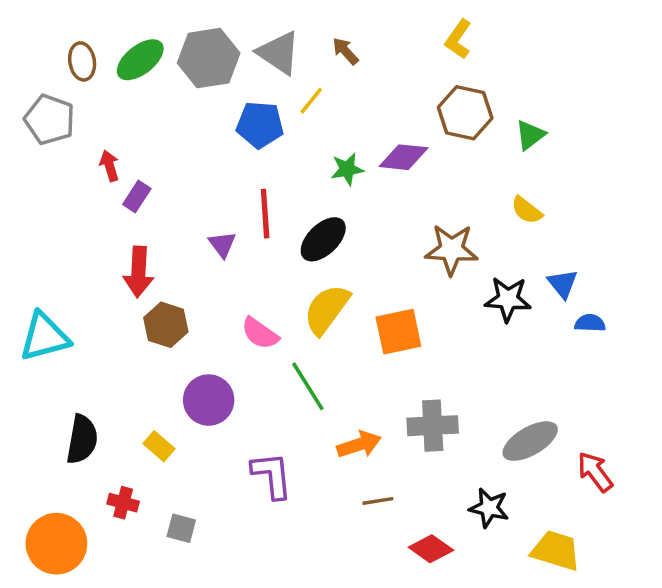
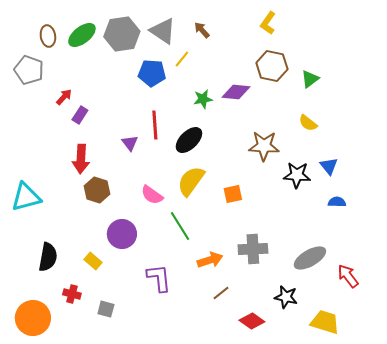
red arrow: (109, 166) -> (64, 97), turned 60
blue semicircle: (590, 323) -> (337, 202), moved
orange square: (398, 332) -> (233, 194), size x0.7
brown line: (378, 501) -> (221, 293), turned -30

